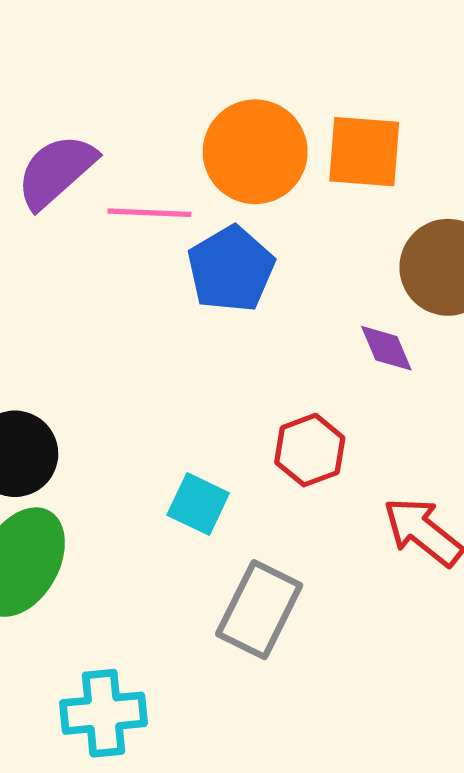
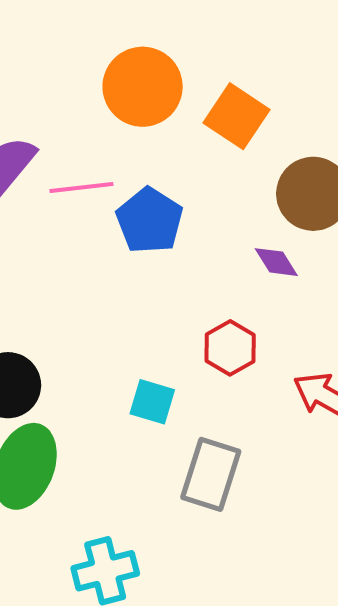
orange circle: (255, 152) -> (143, 87), moved
orange square: (364, 152) -> (236, 116), turned 38

